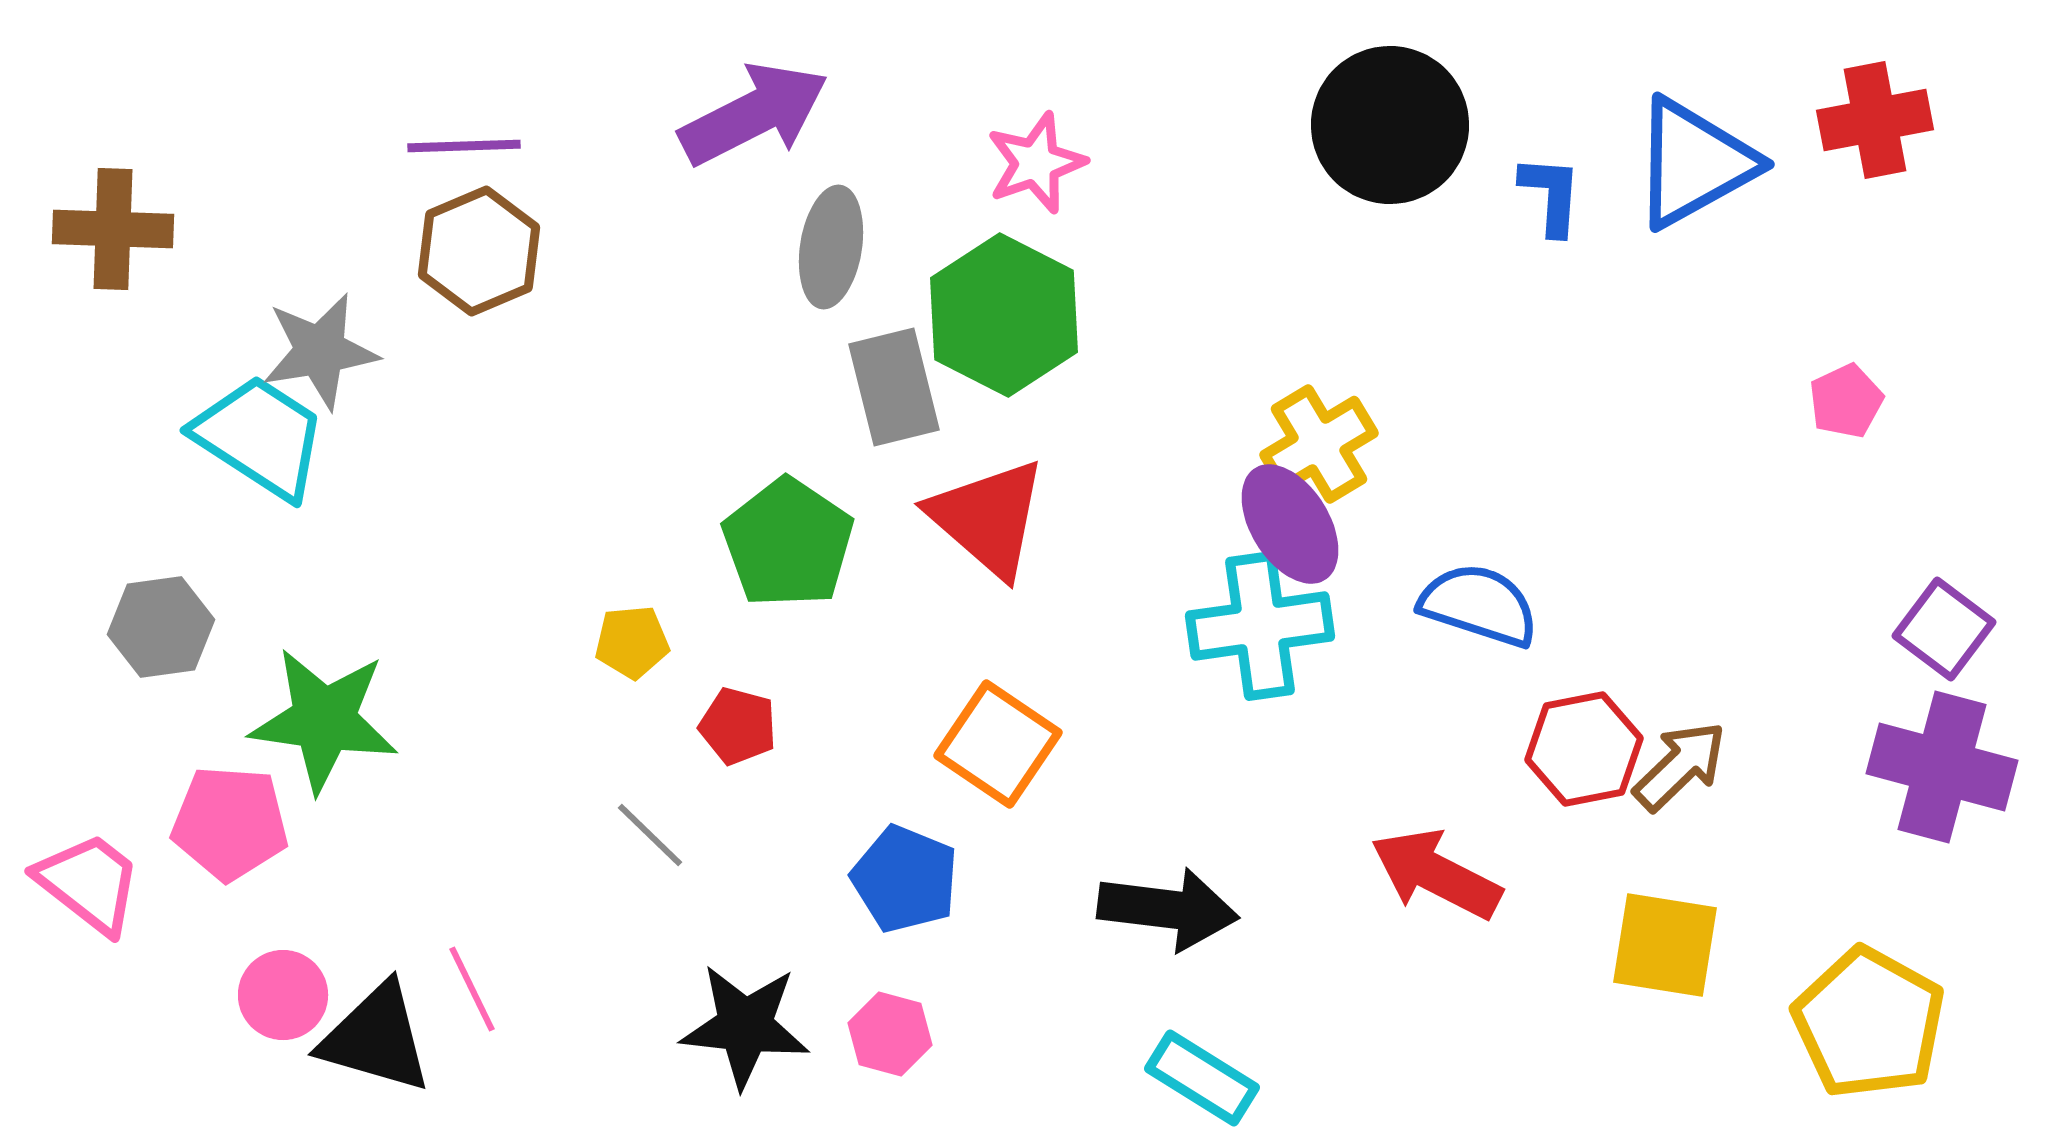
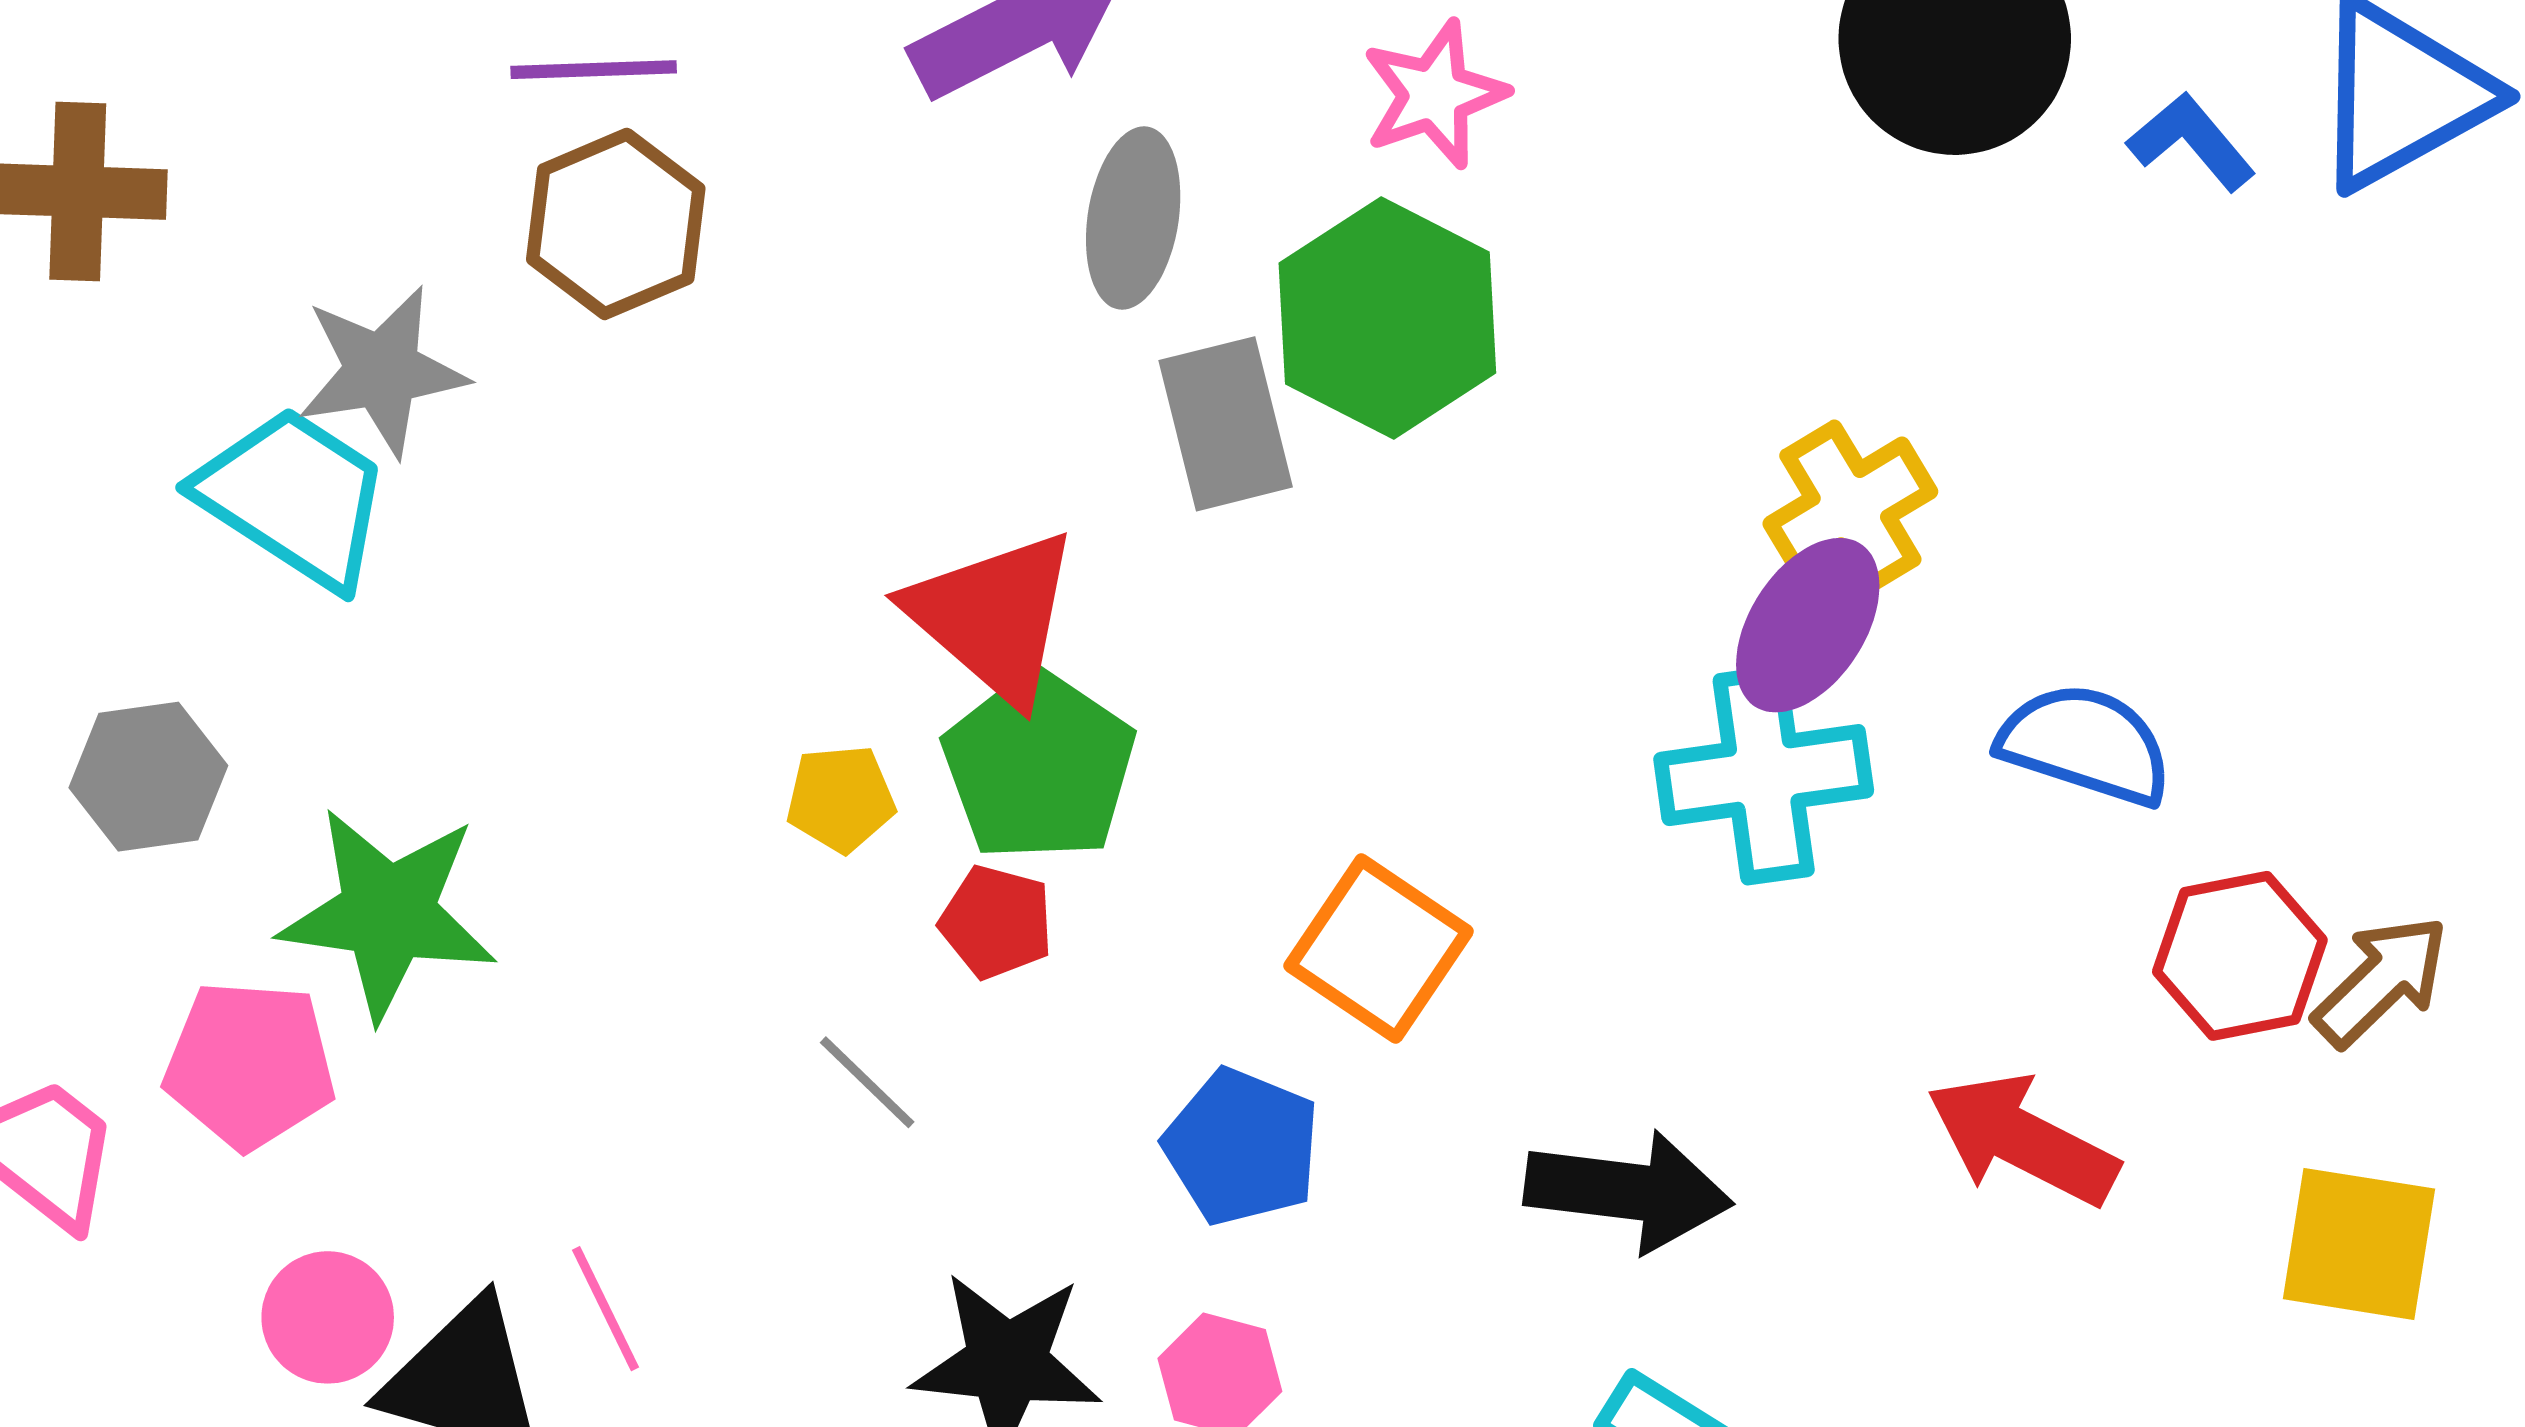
blue L-shape: (1551, 195) -> (2191, 142), turned -44
red triangle: (988, 518) -> (993, 616), moved
purple ellipse: (1290, 524) -> (1808, 625), turned 65
green pentagon: (788, 543) -> (1039, 766), moved

